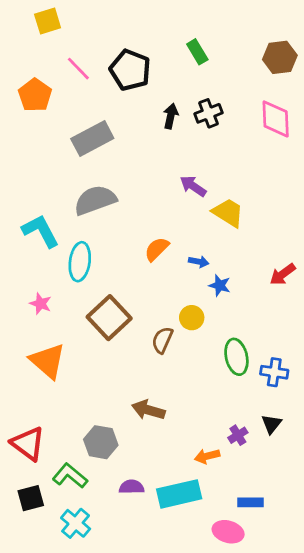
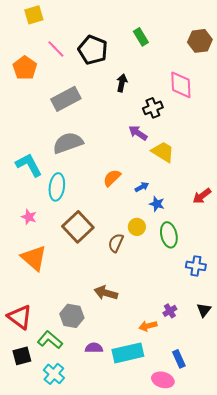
black cross: (208, 113) -> (153, 108), moved
pink diamond: (276, 119) -> (181, 85), moved
blue arrow: (199, 262) -> (142, 187), turned -40
green ellipse: (236, 357) -> (169, 235), moved
black triangle: (271, 424) -> (204, 310), moved
blue rectangle: (250, 502) -> (179, 359), turned 66

